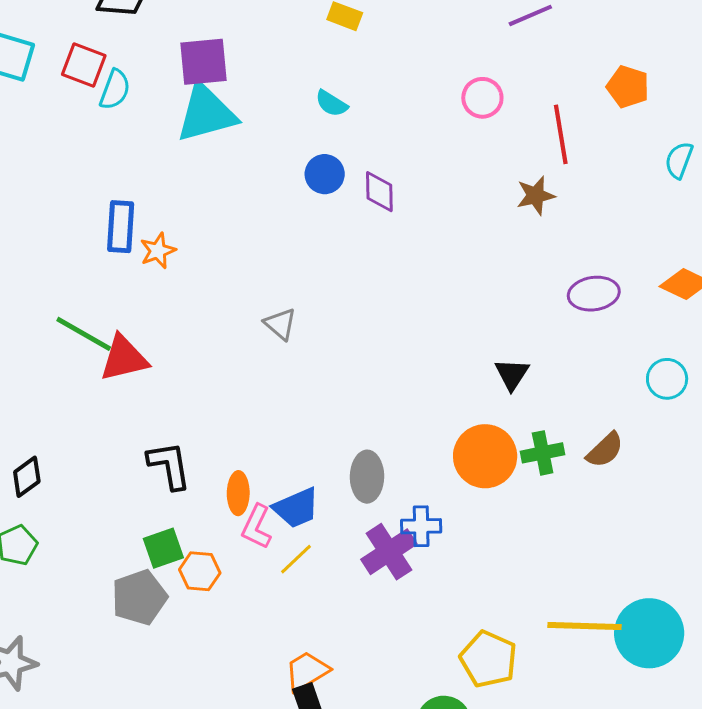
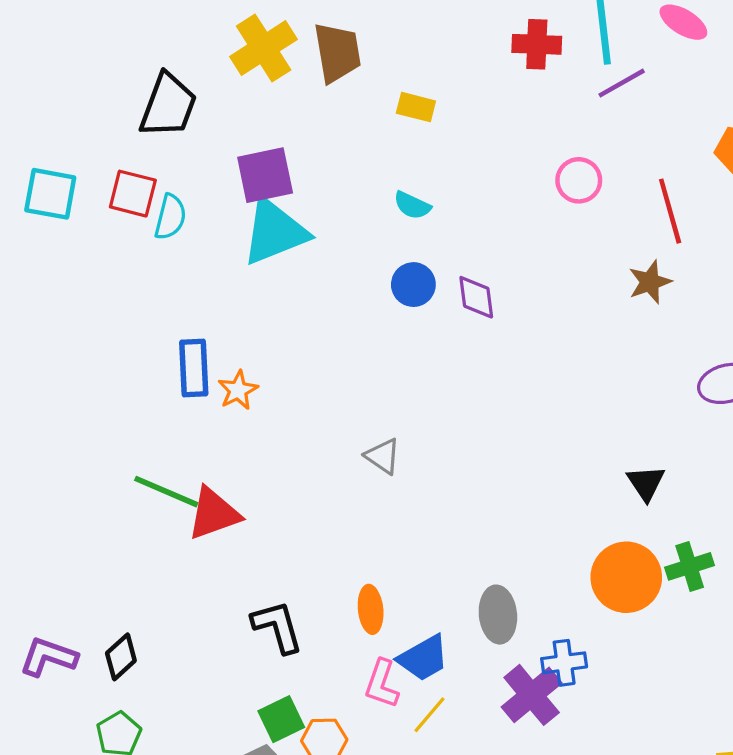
orange ellipse: (238, 493) -> (371, 609), moved

